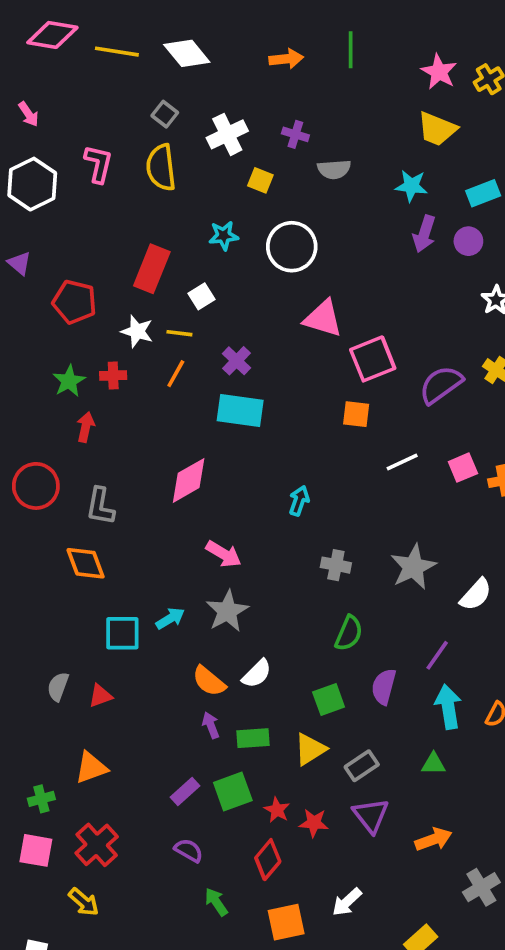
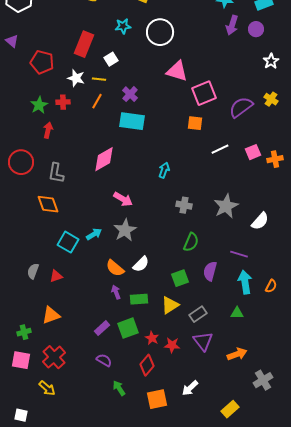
cyan square: (122, 633) -> (68, 242), turned 30
purple line: (437, 655) -> (239, 254), turned 72

